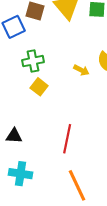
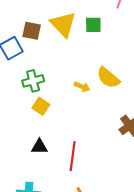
black triangle: (14, 136) -> (39, 147), moved

